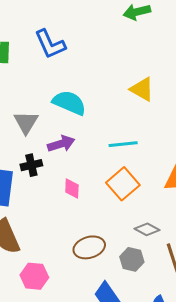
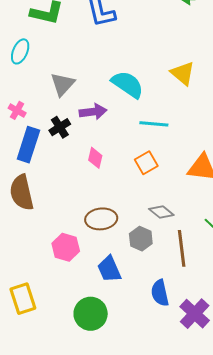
cyan semicircle: (69, 103) -> (128, 84), moved
black cross: (31, 165) -> (60, 127), turned -30
orange square: (123, 184) -> (146, 163), size x0.7
pink hexagon: (34, 276) -> (66, 247), moved

